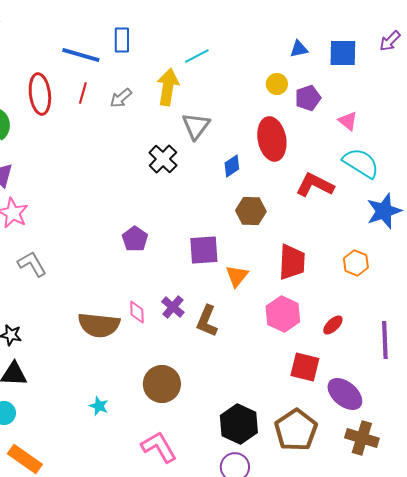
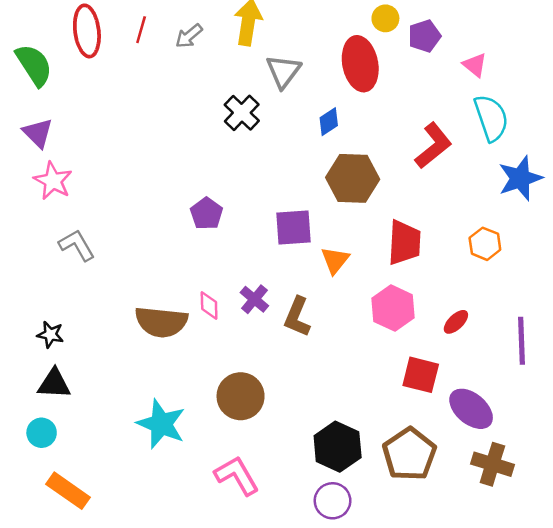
red ellipse: (272, 139) -> (360, 64), moved
cyan semicircle: (361, 163) -> (491, 118), turned 39
red L-shape: (315, 185) -> (433, 146), turned 114
brown hexagon: (251, 211) -> (353, 178), size x1.4
cyan star: (99, 406) -> (161, 424), size x2.0

